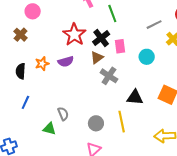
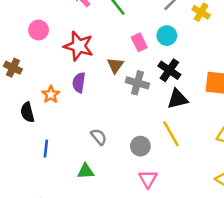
pink circle: (33, 11) -> (39, 30), moved
black cross: (101, 38) -> (169, 70), moved
cyan circle: (147, 57) -> (167, 36), moved
purple semicircle: (66, 61) -> (79, 82), turned 133
gray semicircle: (63, 114) -> (99, 137), moved

